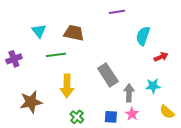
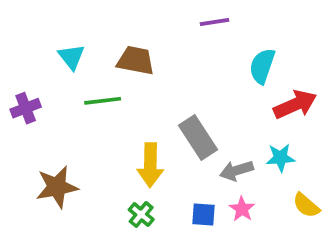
red arrow: (161, 57) -> (295, 105), size x1.6
yellow arrow: (67, 86) -> (150, 165), moved
gray arrow: (129, 93) -> (236, 171), turned -108

